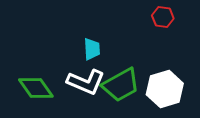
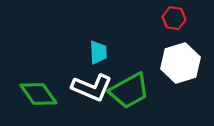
white hexagon: (165, 89) -> (181, 63), moved

